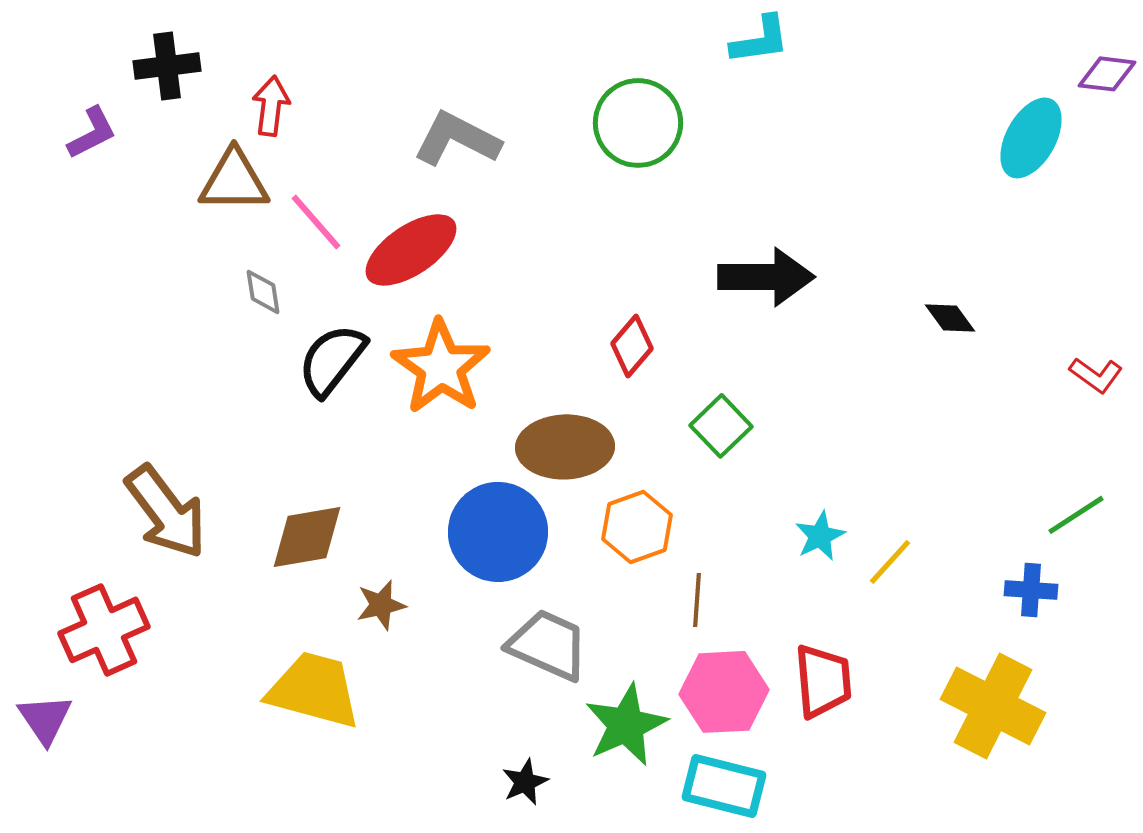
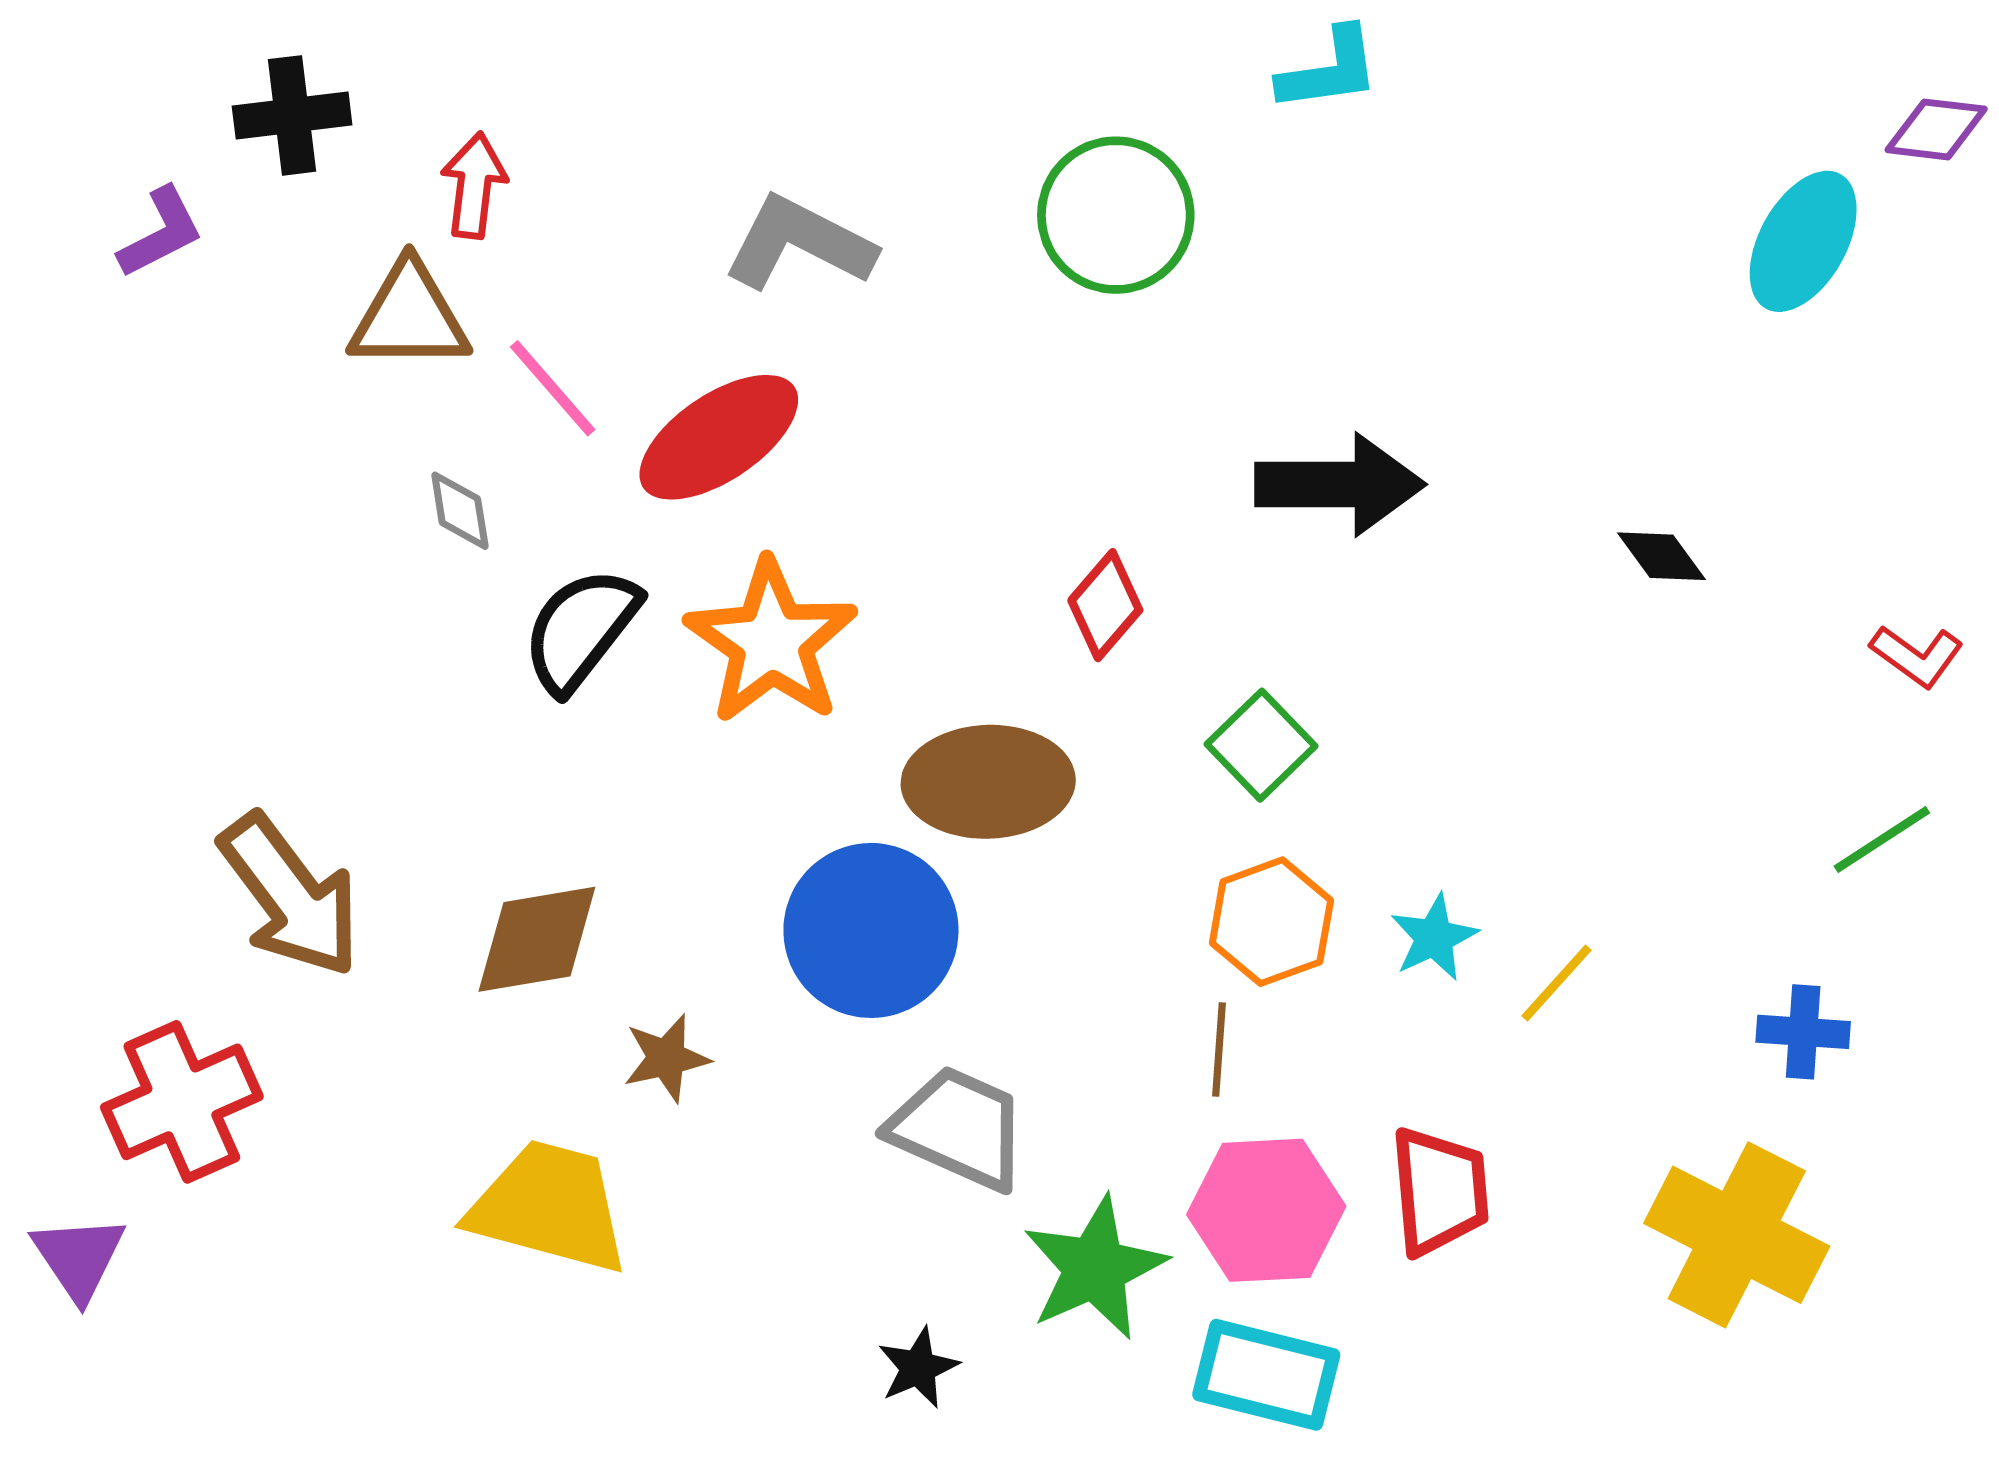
green line: (1076, 515) -> (1882, 840), moved
orange hexagon: (637, 527) -> (1271, 922), moved

